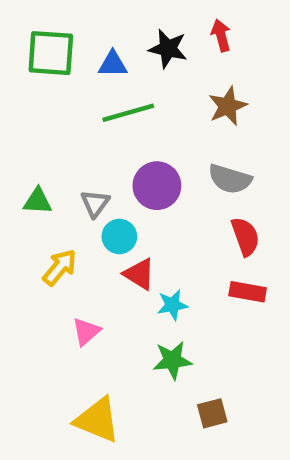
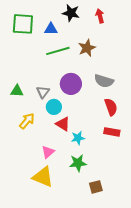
black star: (168, 49) -> (71, 13), moved
brown star: (228, 106) -> (87, 48), moved
pink triangle: (86, 332) -> (48, 152), moved
yellow triangle: (97, 420) -> (43, 177), moved

